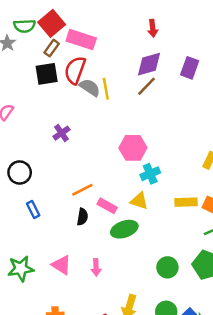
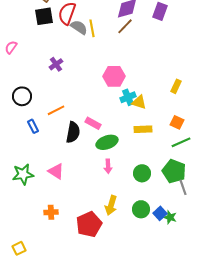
orange line: (82, 190) -> (56, 110), moved
yellow triangle: (139, 201) -> (139, 102), moved
yellow rectangle: (186, 202) -> (143, 129), moved
black semicircle: (82, 217) -> (73, 132), size x1.5
pink arrow: (96, 267) -> (108, 166), moved

